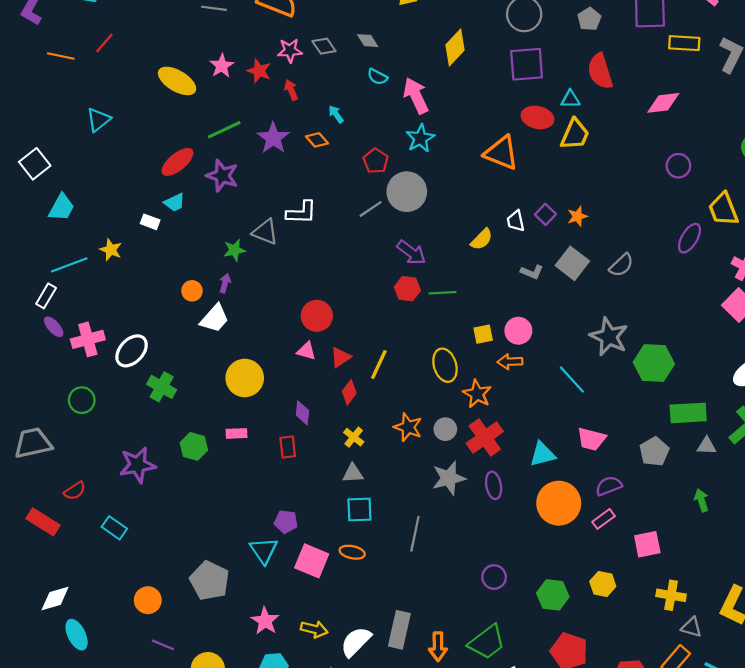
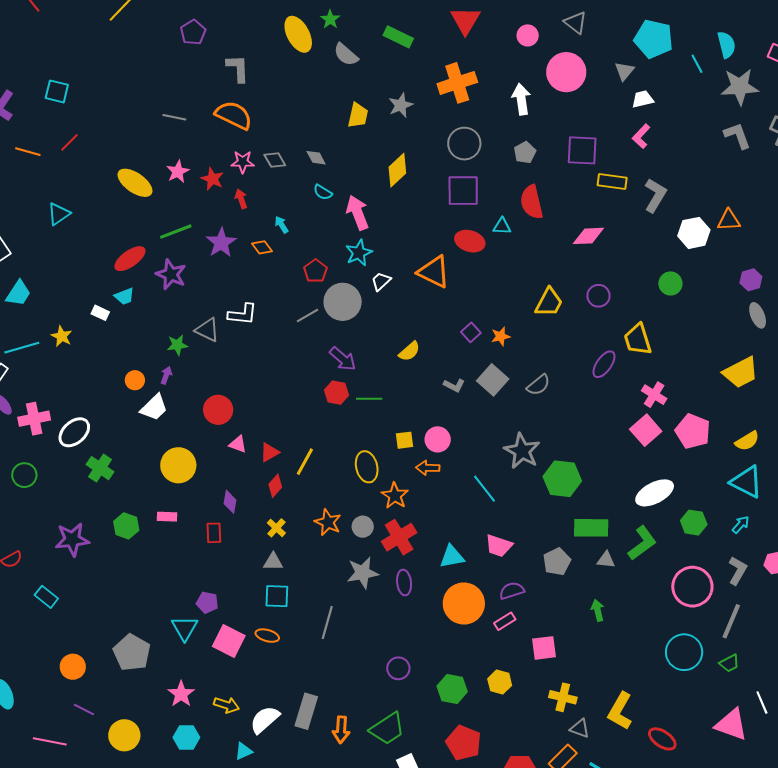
yellow trapezoid: (575, 134) -> (549, 302), moved
white trapezoid: (516, 221) -> (381, 281), moved, turned 55
red circle: (317, 316) -> (218, 410), moved

